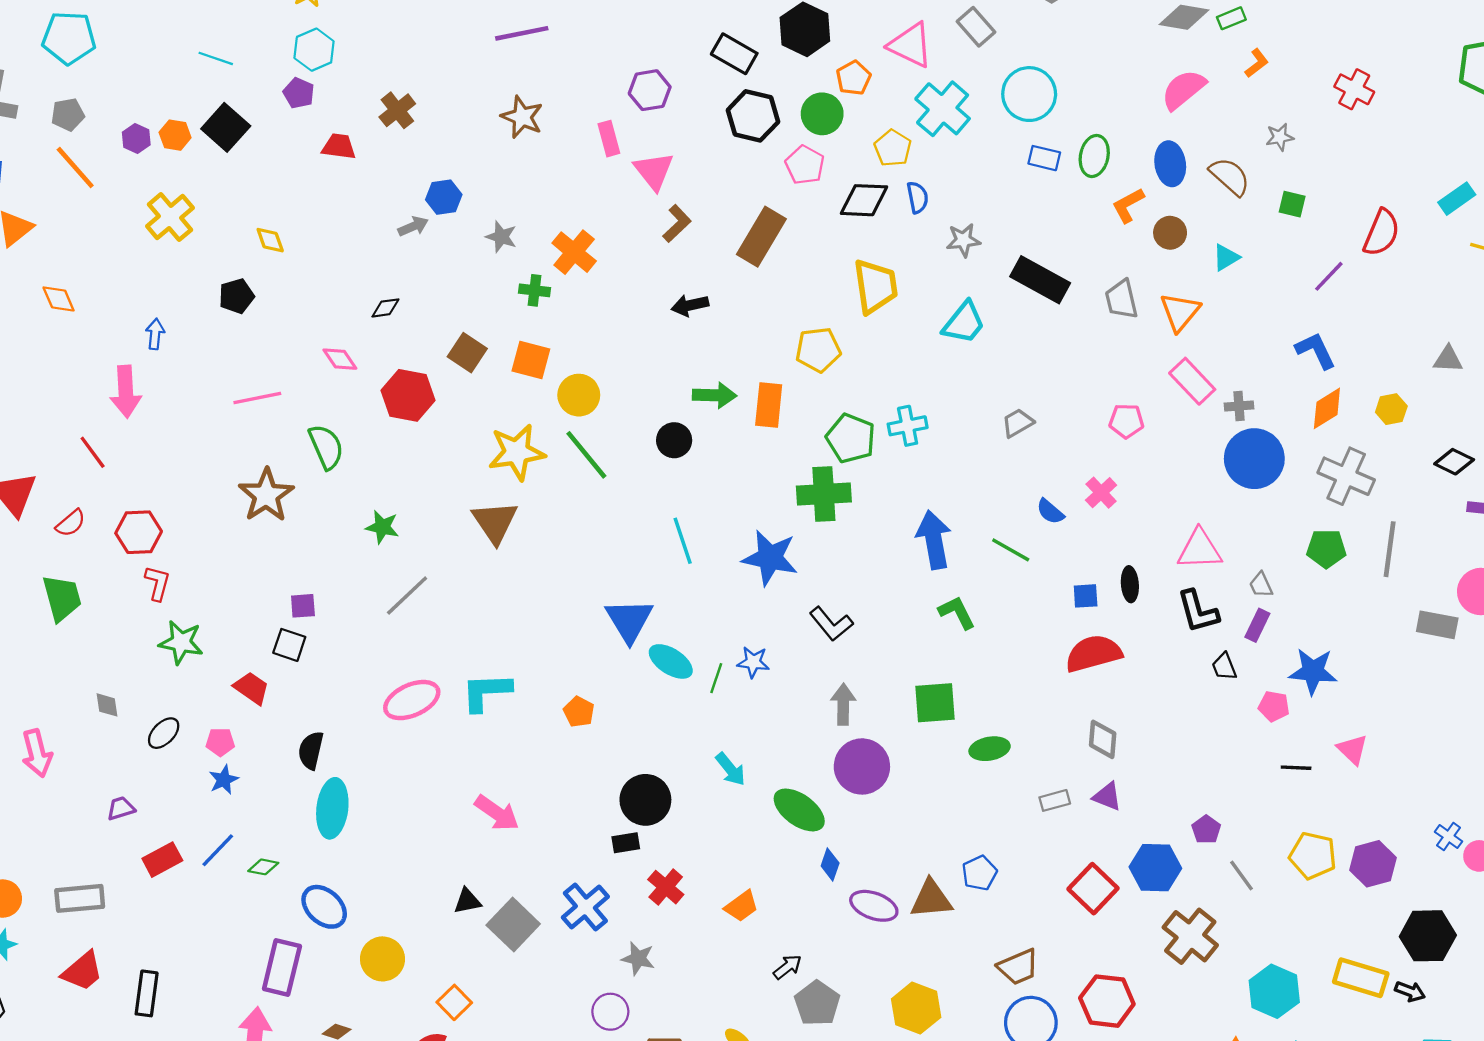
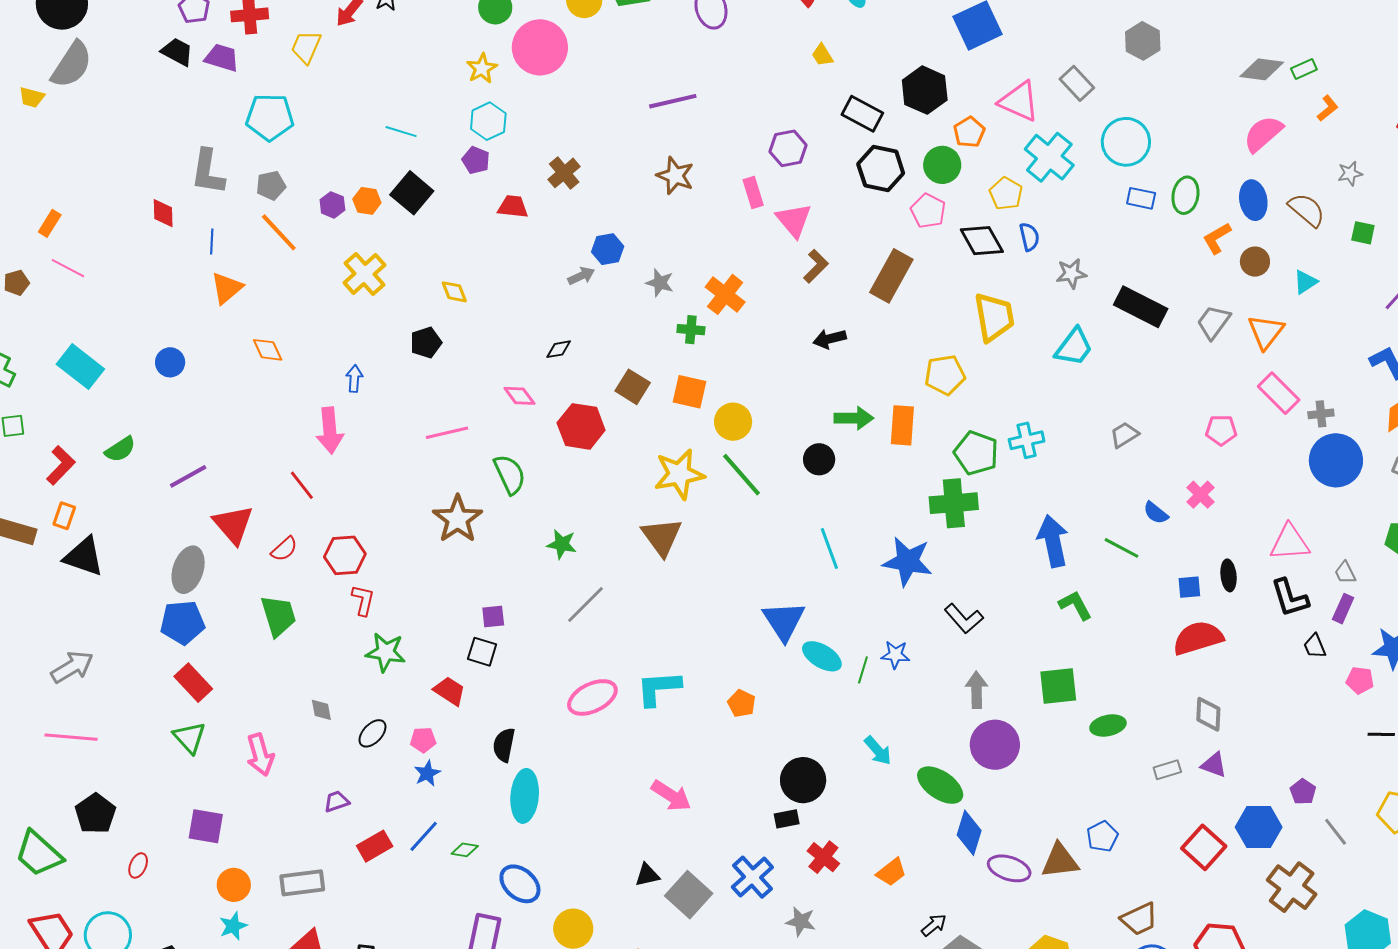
black diamond: (864, 200) -> (982, 241), turned 60
gray trapezoid: (1121, 299) -> (1214, 322), turned 51
blue diamond: (830, 865) -> (969, 833), size x1.5

